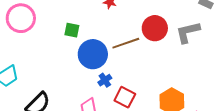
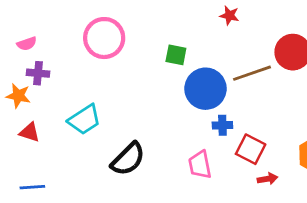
blue cross: (105, 80) -> (222, 125), turned 32

